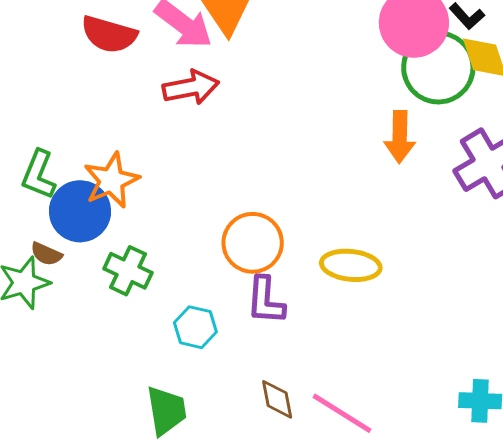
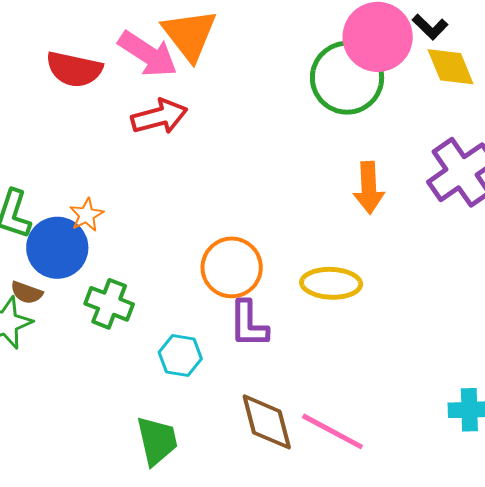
green circle: (438, 68) -> (347, 78), moved
orange arrow: (400, 137) -> (369, 188), moved
orange star: (111, 180) -> (87, 215), size x0.6
brown diamond: (277, 399) -> (267, 422), size x1.5

